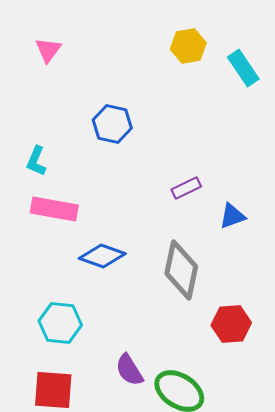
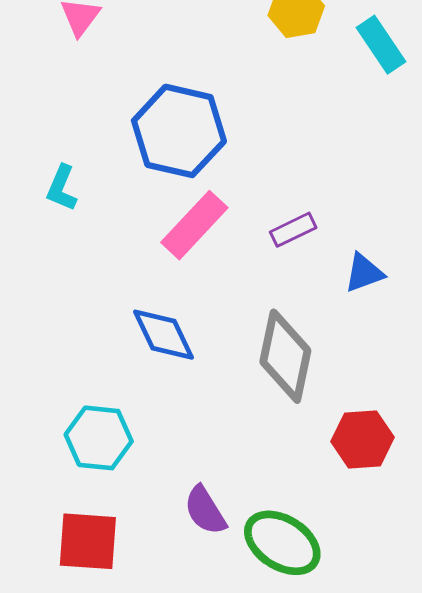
blue hexagon: (112, 124) -> (179, 131), size x1.5
pink rectangle: (54, 209) -> (194, 225), moved, turned -57
blue diamond: (102, 256) -> (164, 335), turned 45

